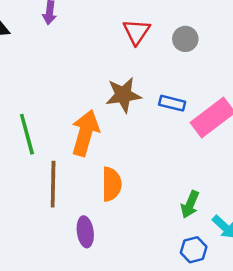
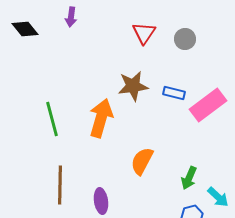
brown line: (53, 184) -> (60, 185), moved
orange semicircle: (111, 184) -> (142, 161), moved, turned -152

